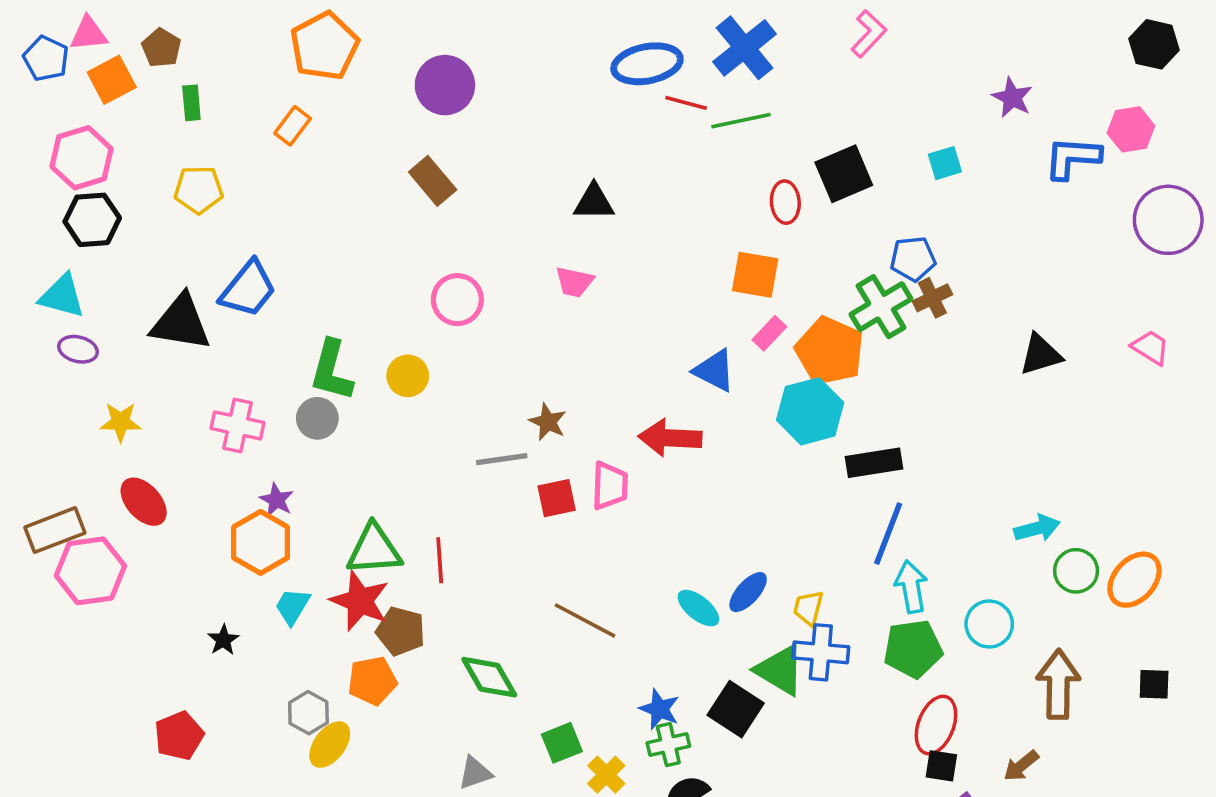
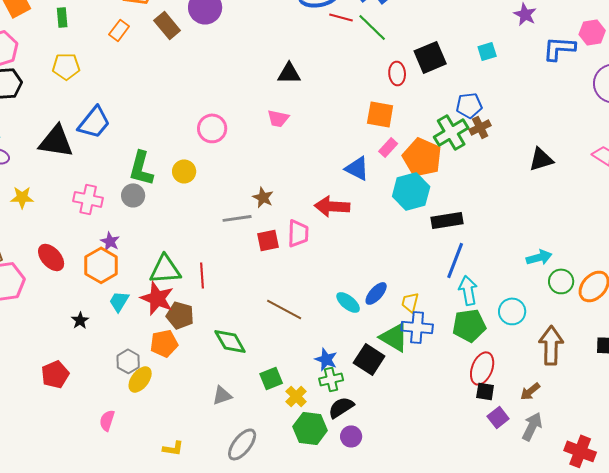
green line: (741, 121) -> (372, 27), turned 56
brown rectangle: (433, 181) -> (167, 25), moved
red ellipse: (144, 502) -> (51, 257), moved

